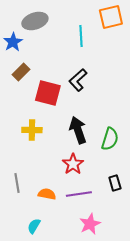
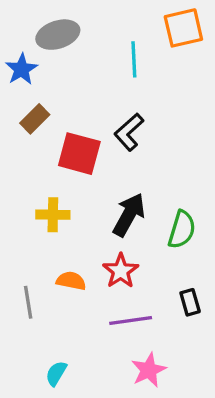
black arrow: (78, 130) -> (129, 215), turned 48
orange semicircle: (47, 194) -> (71, 281), moved

